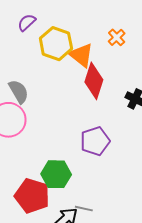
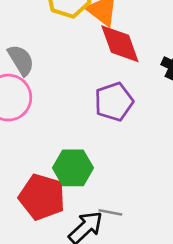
red diamond: (94, 81) -> (120, 44), turned -36
purple pentagon: (95, 141) -> (114, 102), moved

